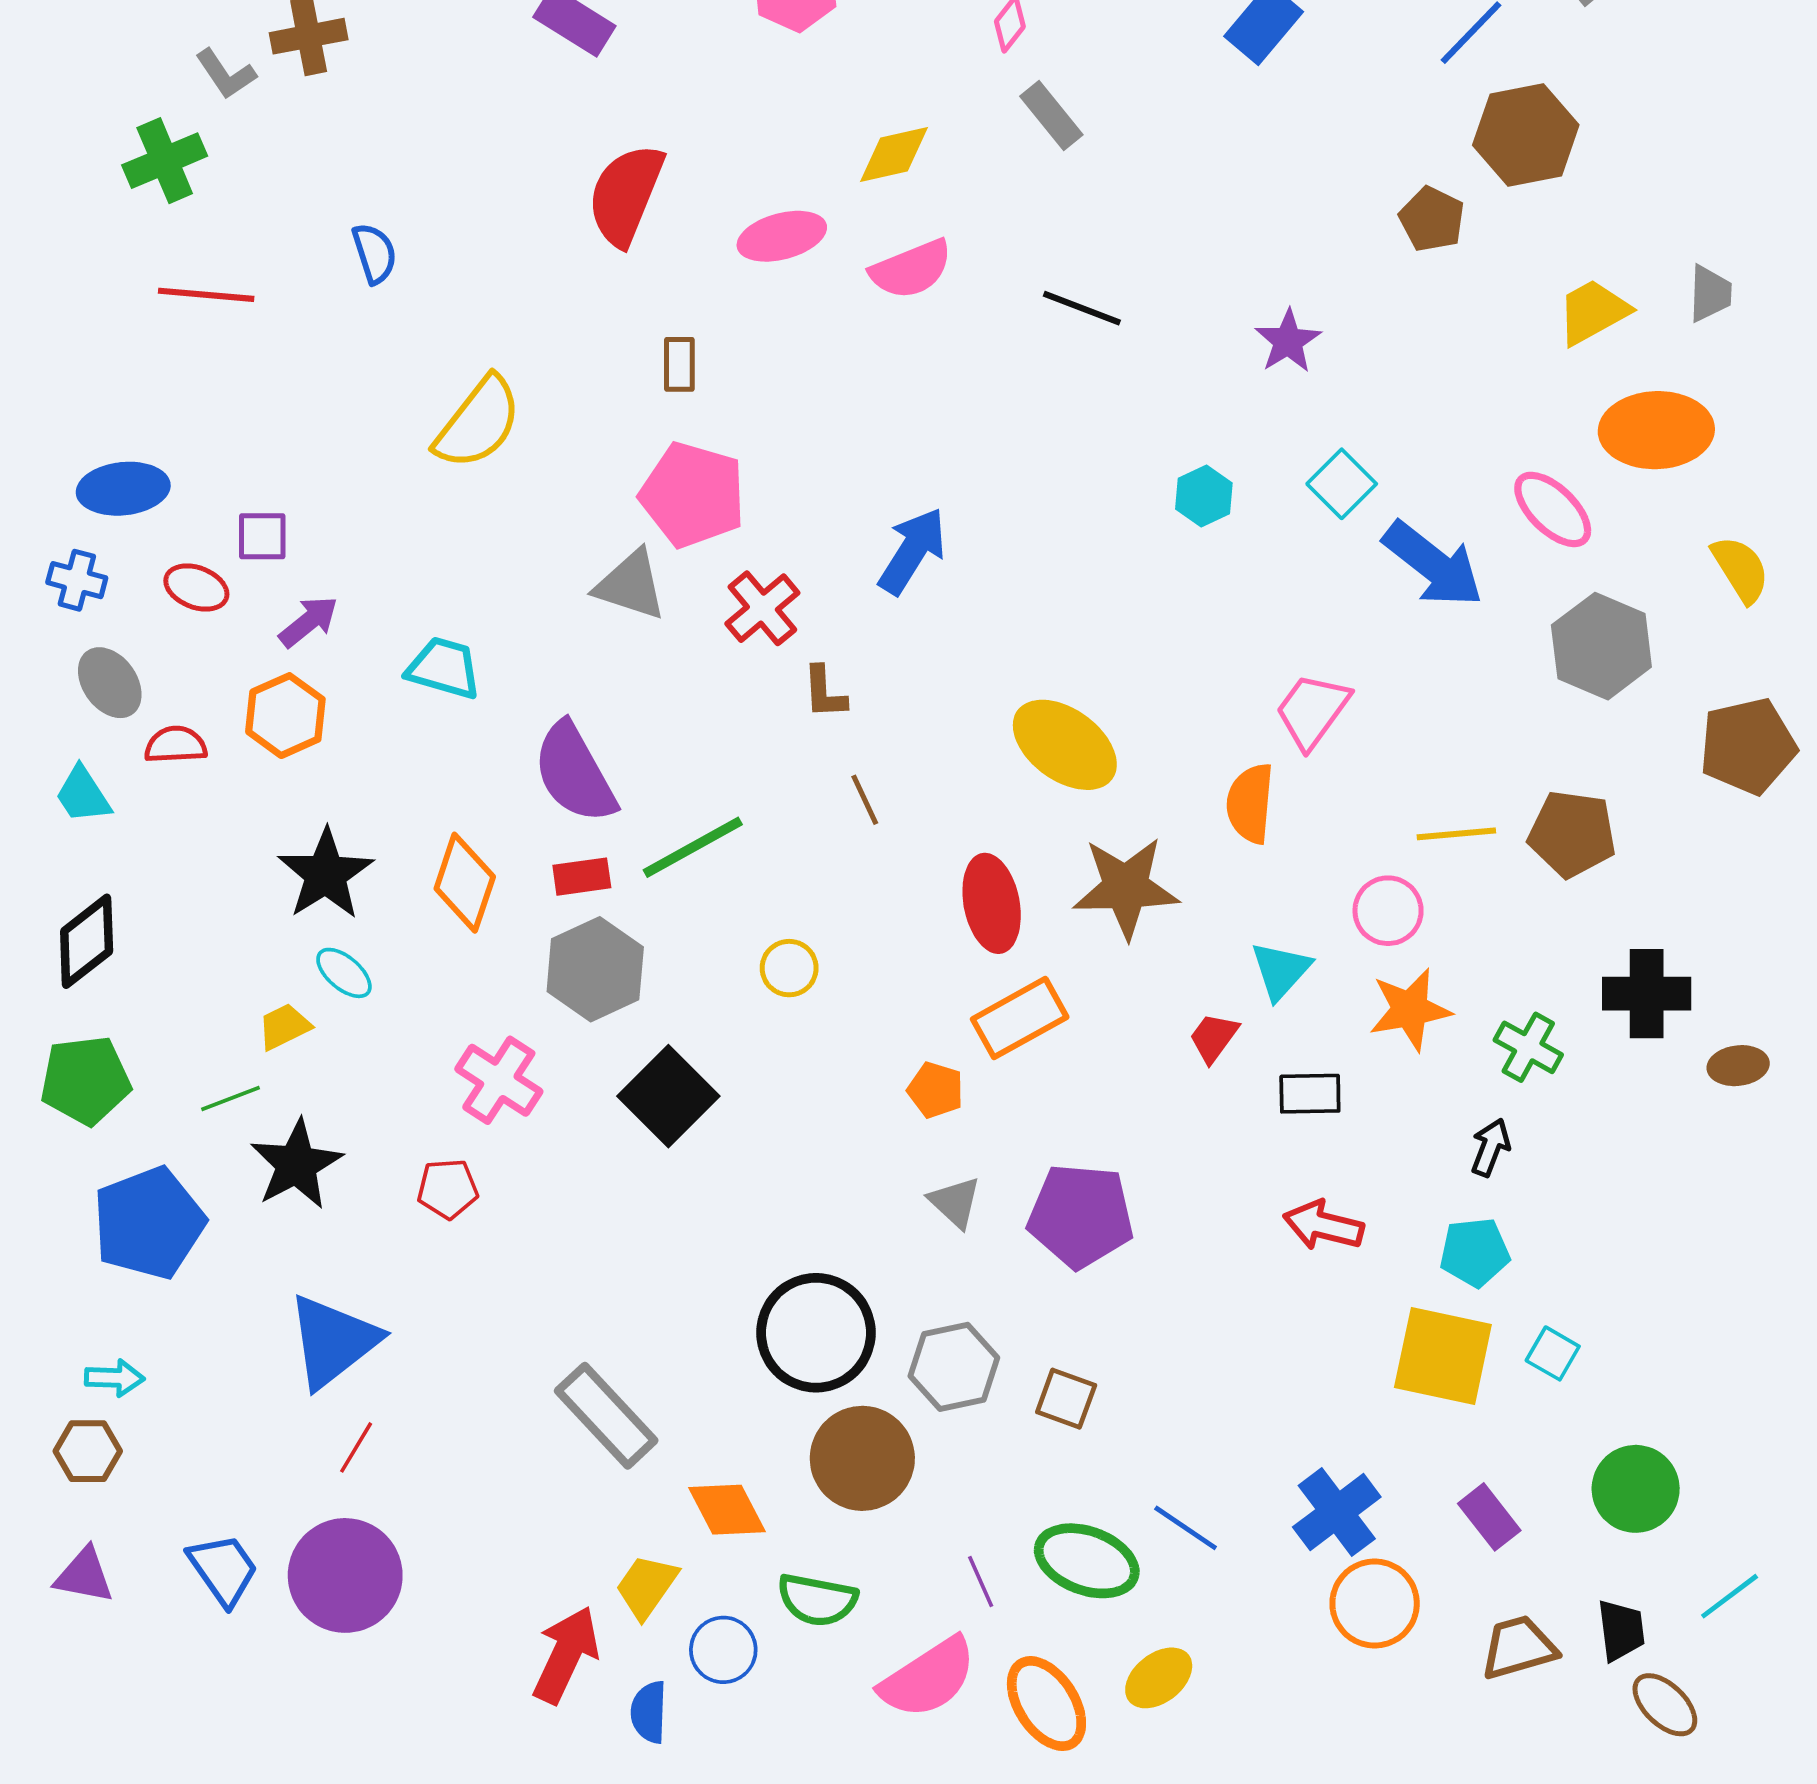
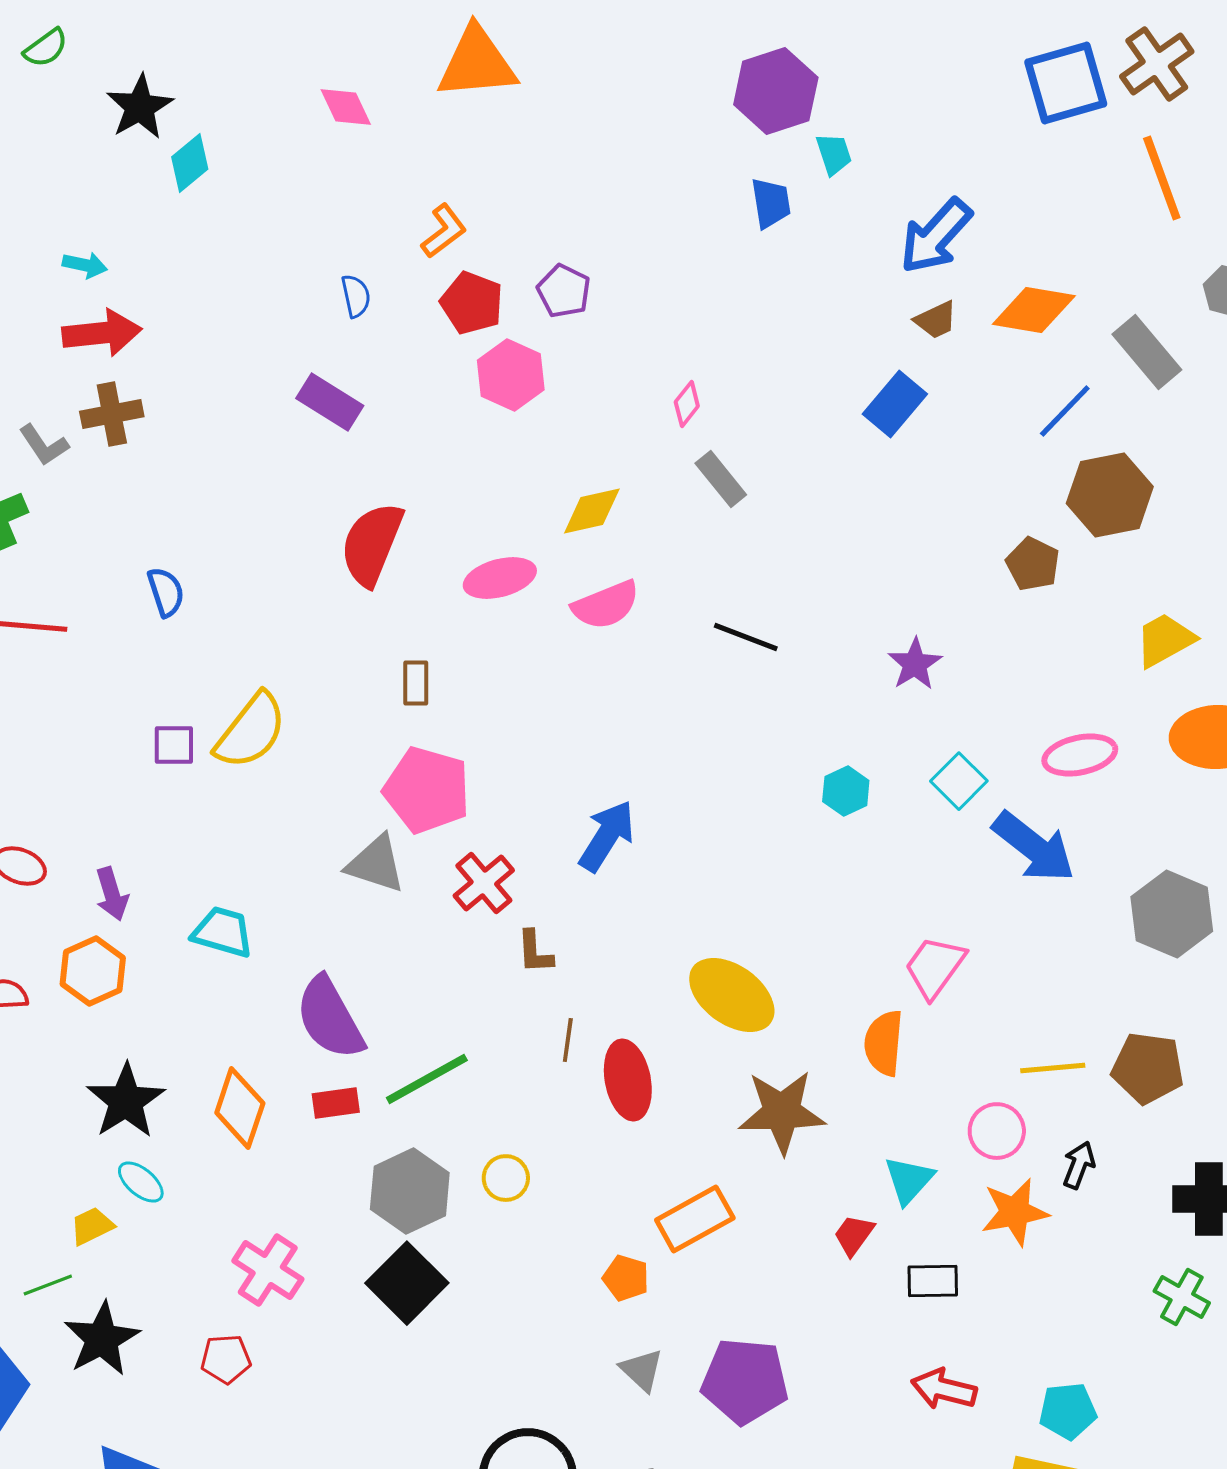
pink ellipse: (1553, 509) -> (1080, 755), moved, turned -56
purple square: (262, 536) -> (174, 745), moved
purple arrow: (309, 622) -> (112, 894), turned 112
brown line: (865, 800) -> (568, 1040), turned 33
red ellipse: (992, 903) -> (628, 1080), moved
gray hexagon: (595, 969) -> (410, 1191), moved
green cross: (1528, 1047) -> (1182, 1297), moved
black arrow: (1490, 1147) -> (1079, 1165), moved

